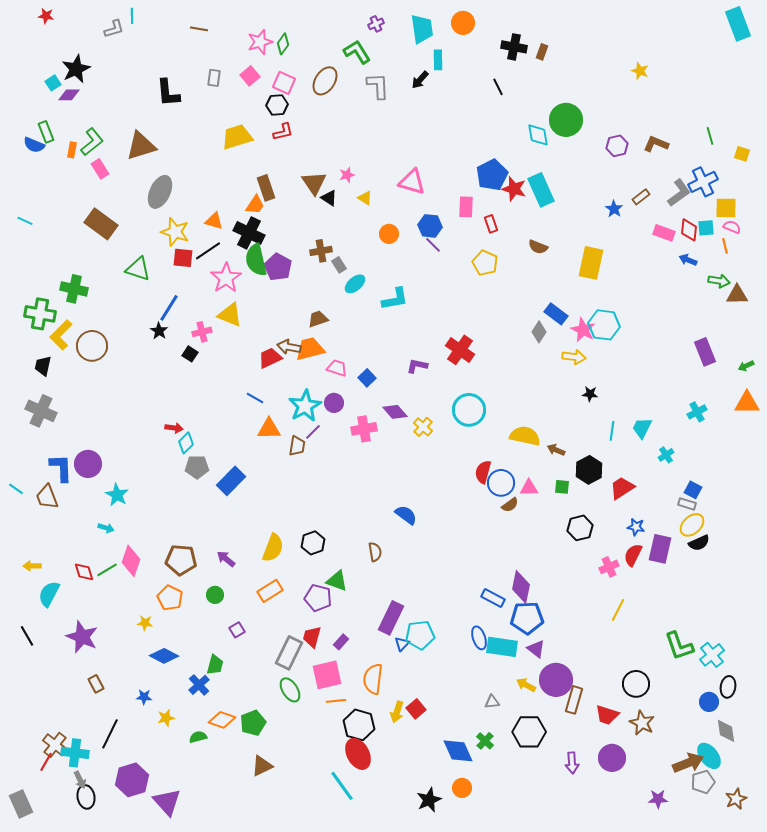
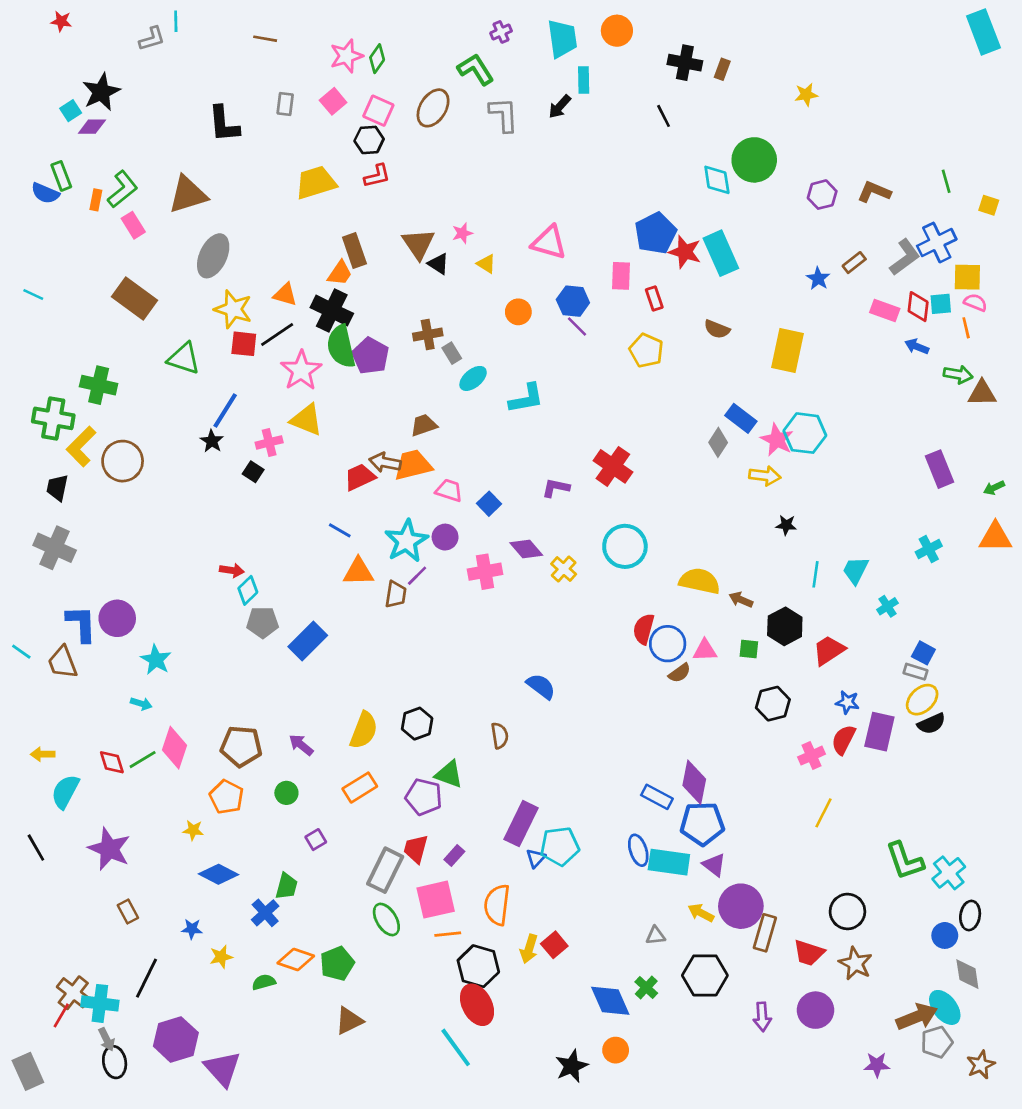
yellow star: (640, 71) -> (806, 95), moved, turned -30

